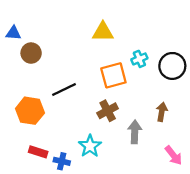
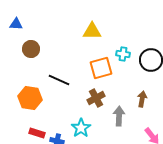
blue triangle: (13, 33) -> (16, 24), moved
cyan cross: (139, 59) -> (123, 54), turned 32
black line: (64, 90) -> (59, 80), turned 50

